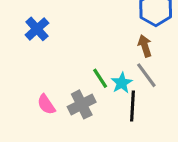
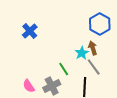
blue cross: (37, 29) -> (30, 31), moved
cyan star: (122, 83) -> (82, 53), moved

